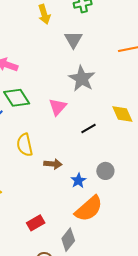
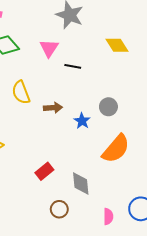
black line: (88, 128) -> (73, 66), moved, turned 49
orange semicircle: (89, 209) -> (116, 149), moved
gray diamond: (68, 240) -> (81, 184), turned -35

